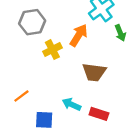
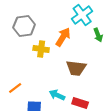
yellow cross: (52, 50) -> (41, 49), turned 35

